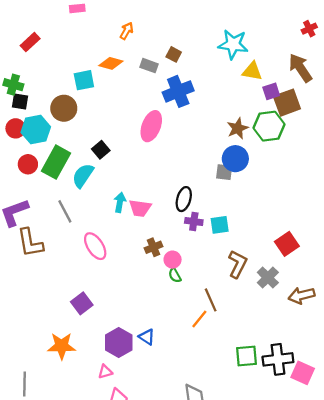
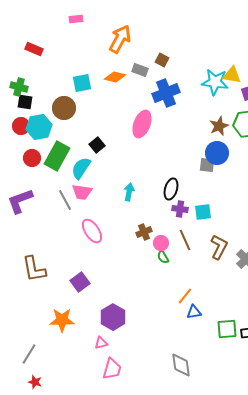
orange arrow: (127, 31) -> (120, 39), size x1.8
red rectangle: (30, 42) -> (34, 49), turned 66
cyan star: (233, 44) -> (215, 82), moved
orange diamond: (111, 63) -> (115, 77), moved
cyan arrow: (120, 202) -> (129, 192), moved
pink trapezoid: (140, 208) -> (82, 192), moved
brown L-shape: (30, 243) -> (34, 269), moved
brown line: (211, 300) -> (185, 240), moved
blue triangle: (147, 337) -> (194, 312), moved, turned -42
gray line: (25, 384) -> (29, 354), turned 30

